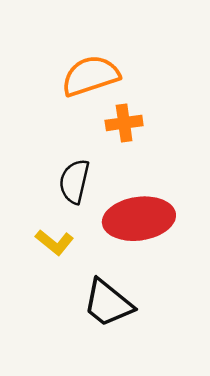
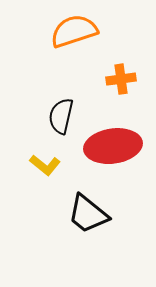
orange cross: (124, 123) -> (121, 79), moved

